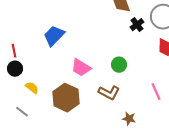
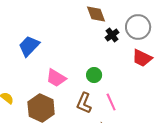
pink line: (156, 92) -> (111, 102), moved
brown L-shape: (109, 93) -> (84, 103), turned 85

